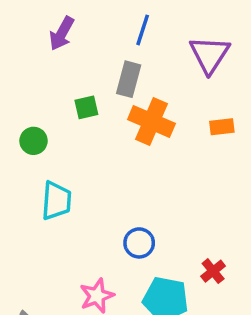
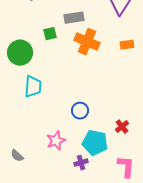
gray rectangle: (129, 79) -> (74, 18), turned 66
green circle: (34, 141) -> (20, 53), size x1.6

